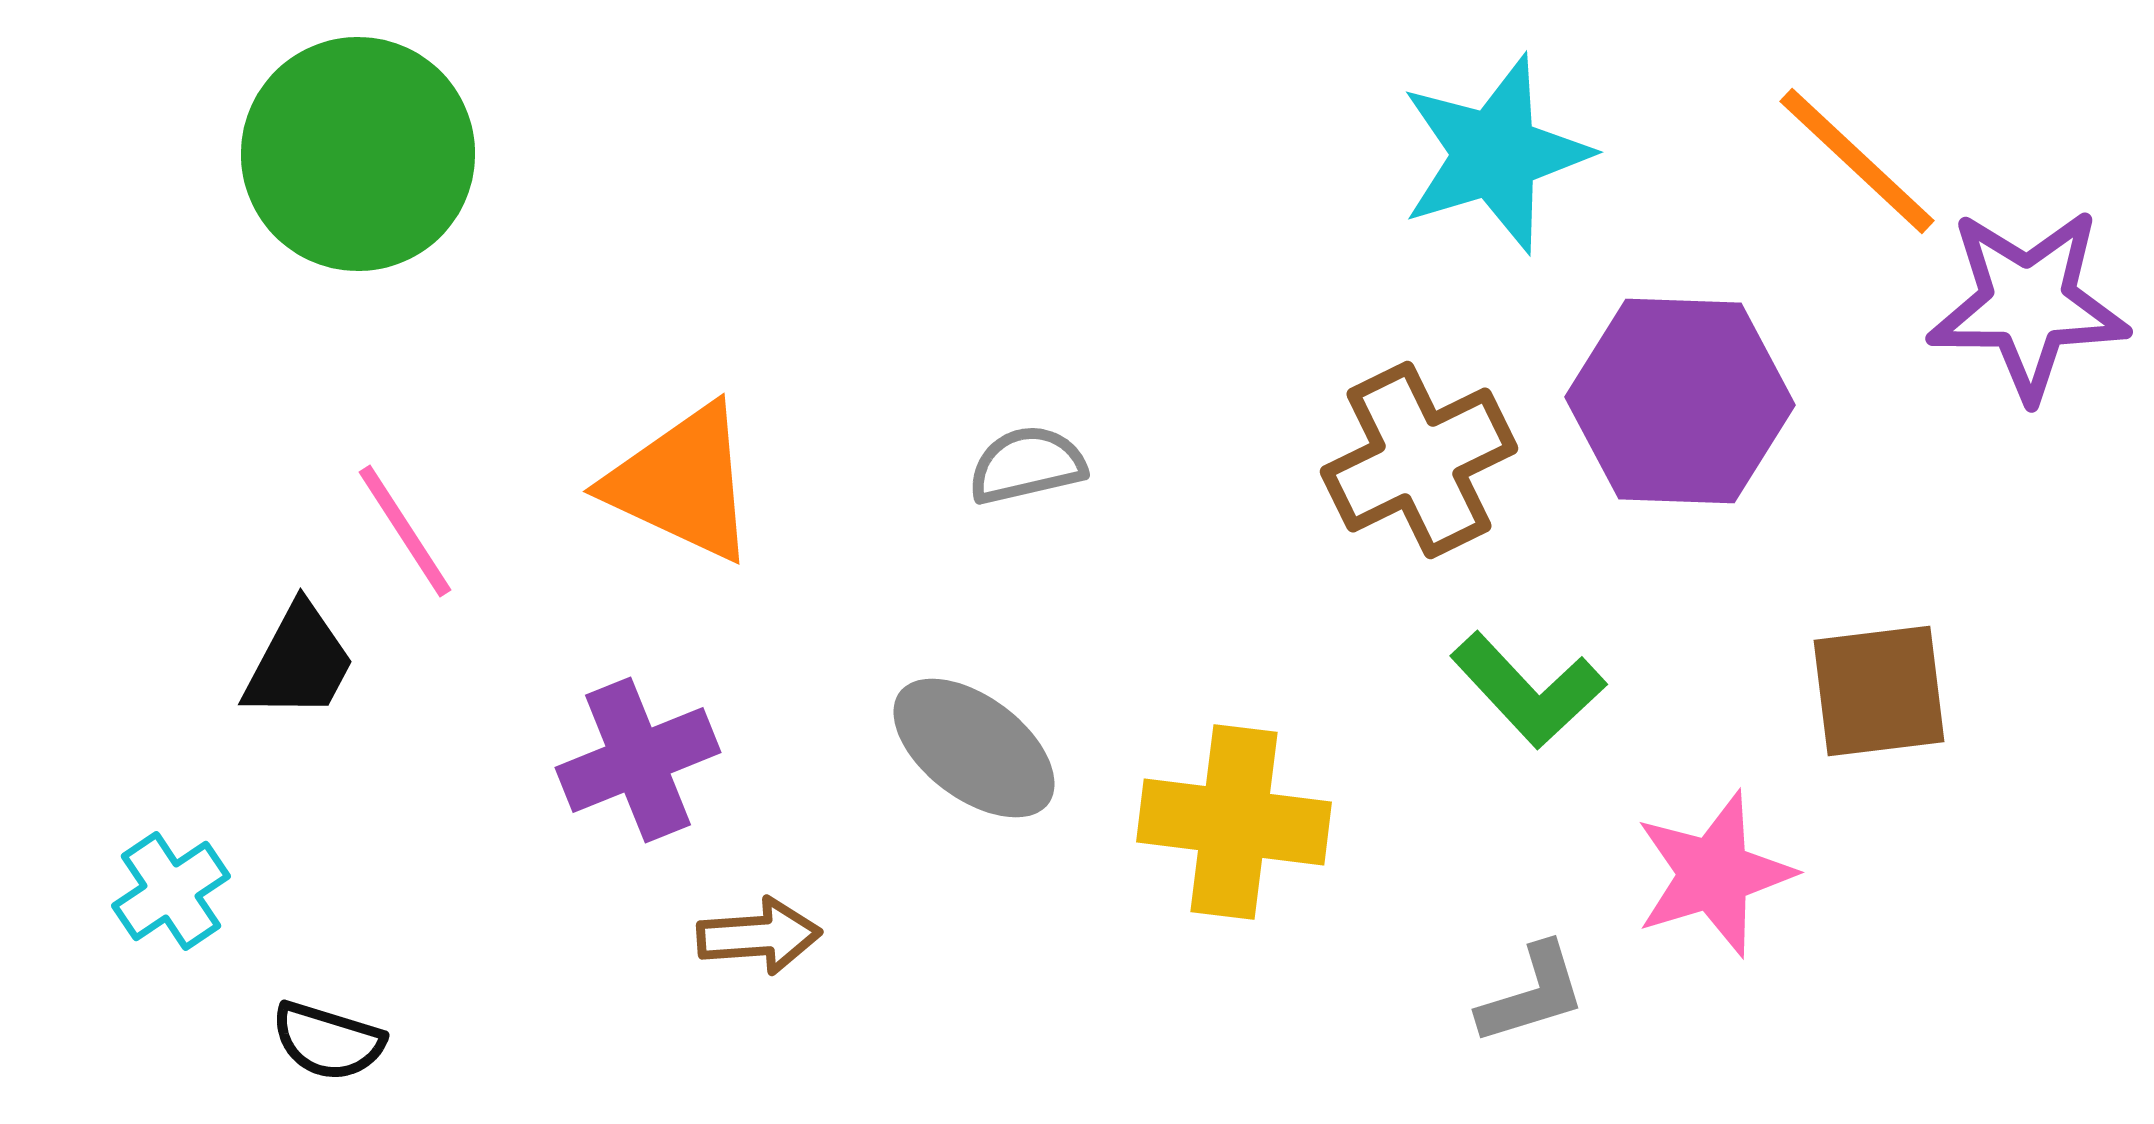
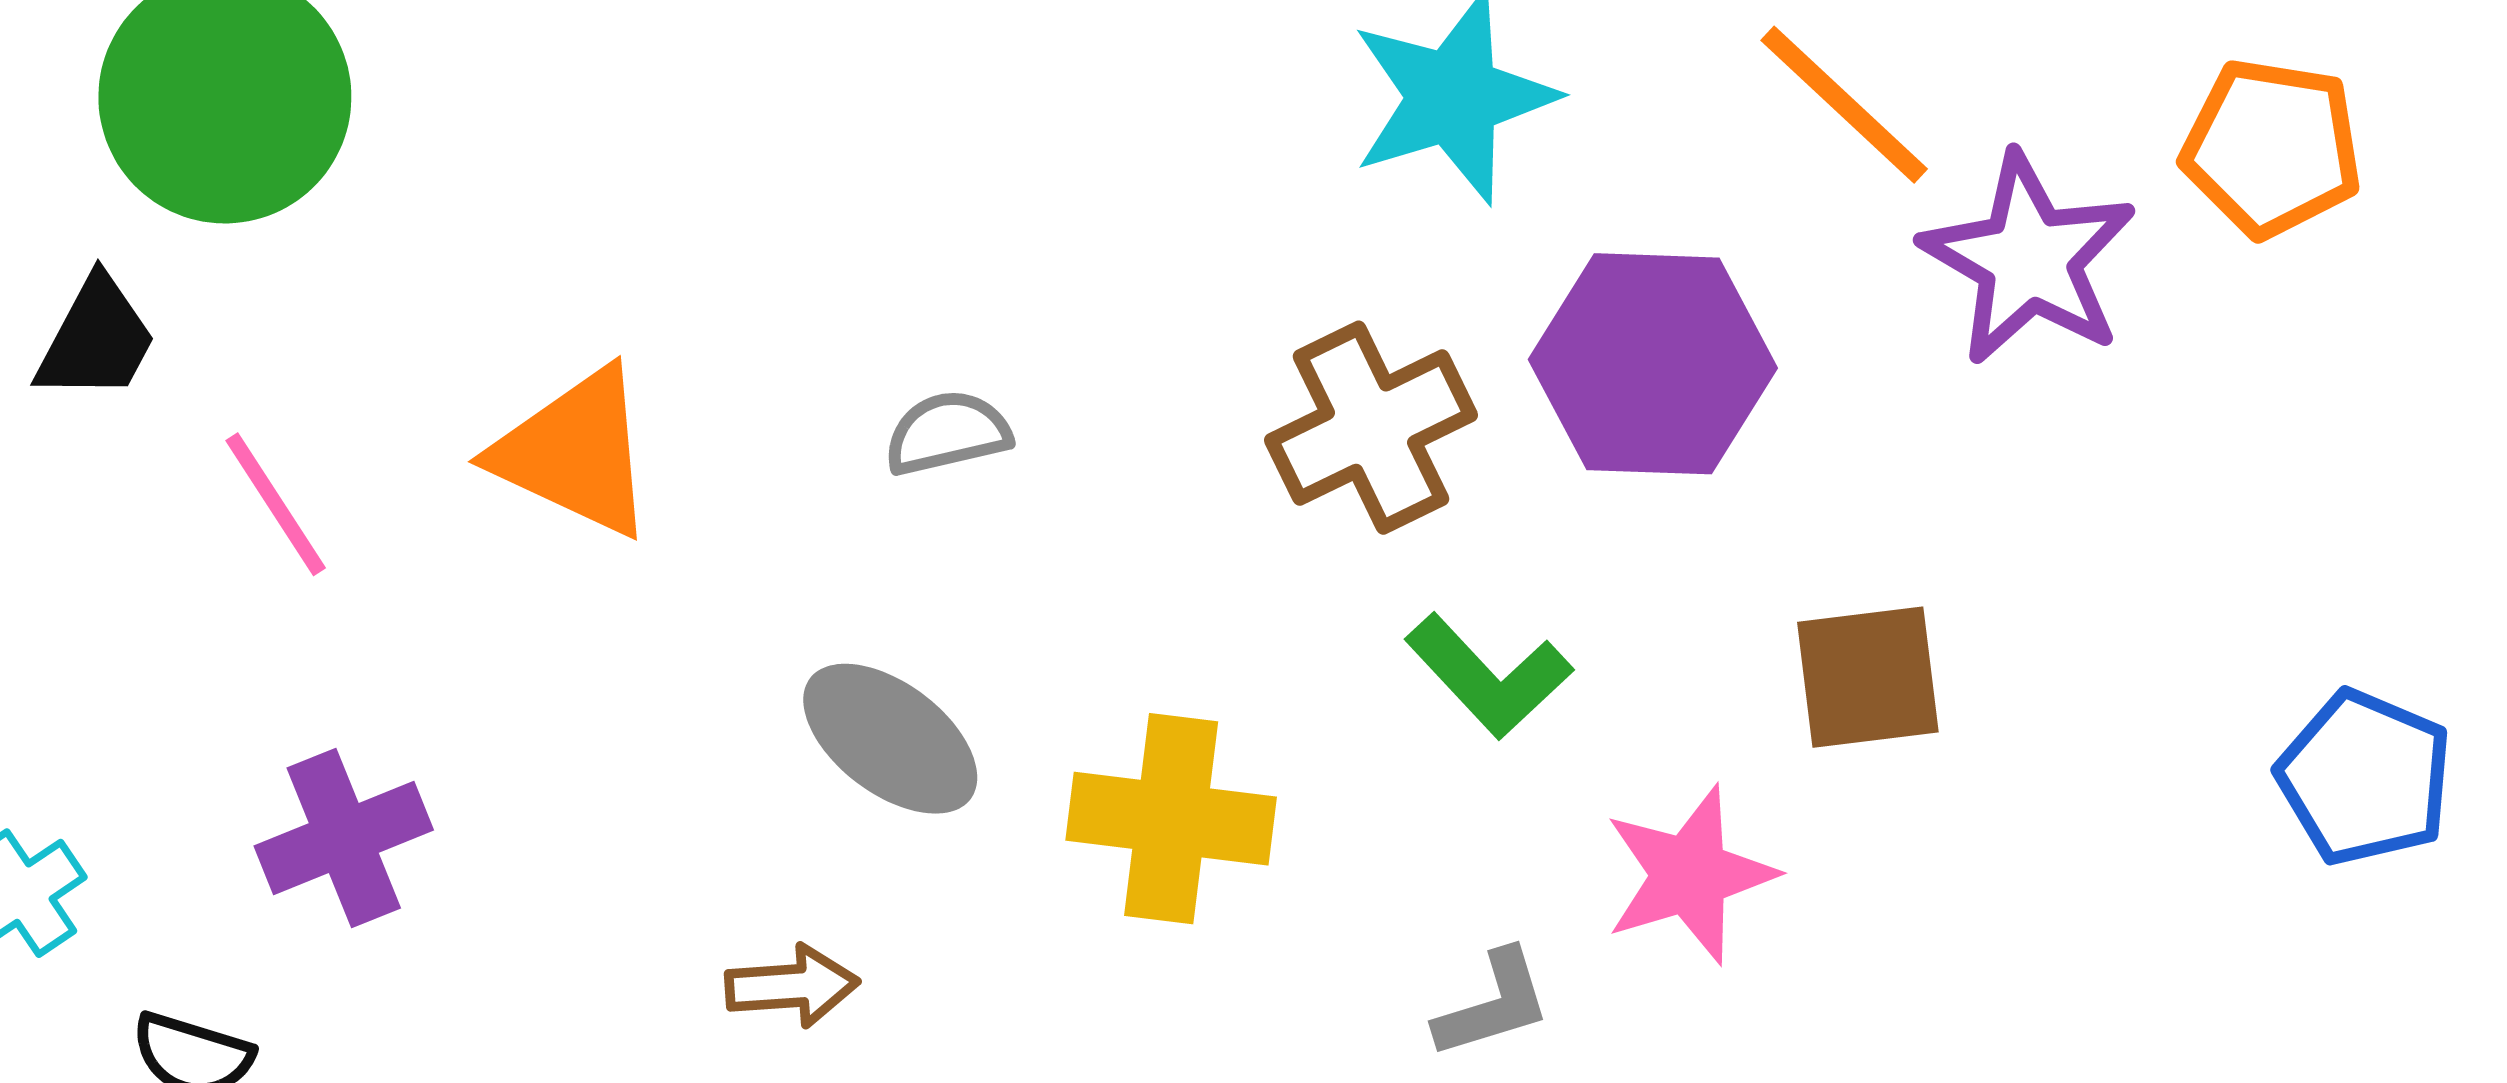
purple star: (2028, 304) -> (2029, 259), turned 30
black trapezoid: (299, 662) -> (96, 339), moved
purple cross: (638, 760) -> (344, 838), moved
brown arrow: (759, 936) -> (792, 986), moved

